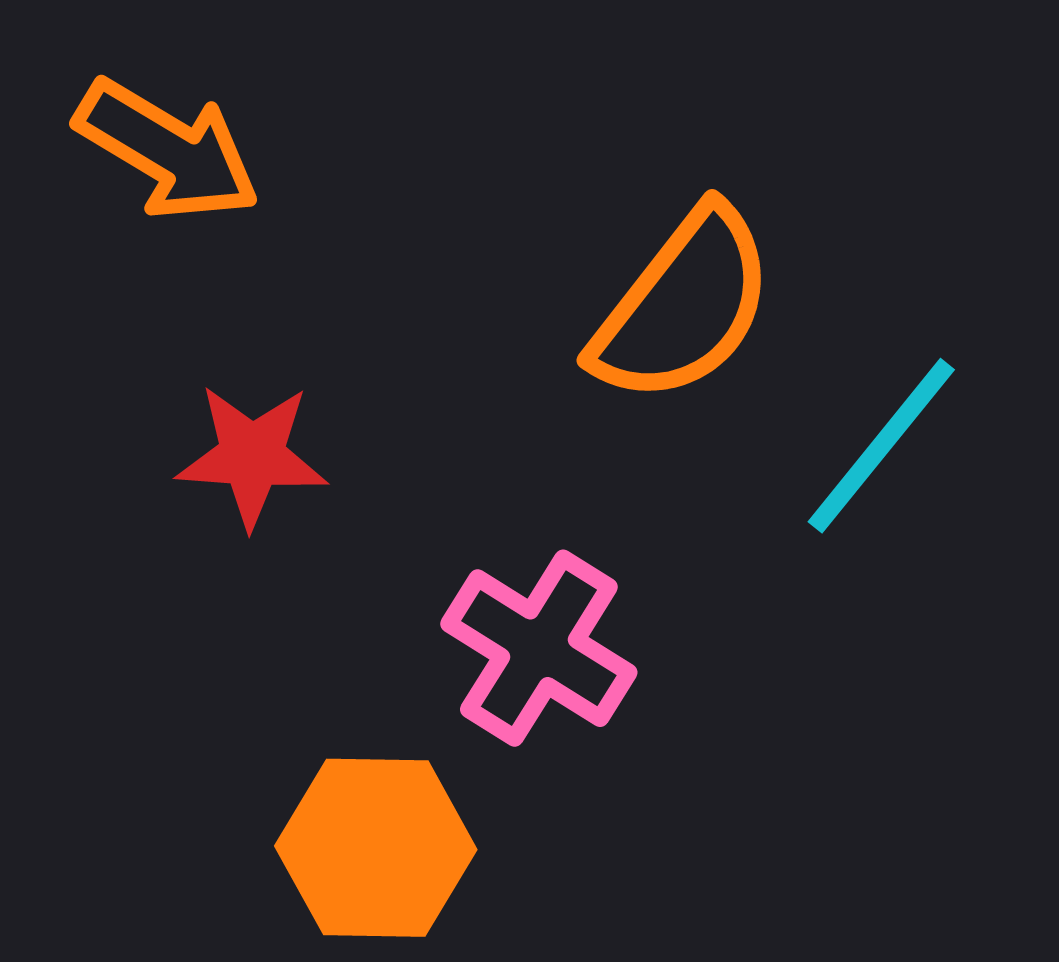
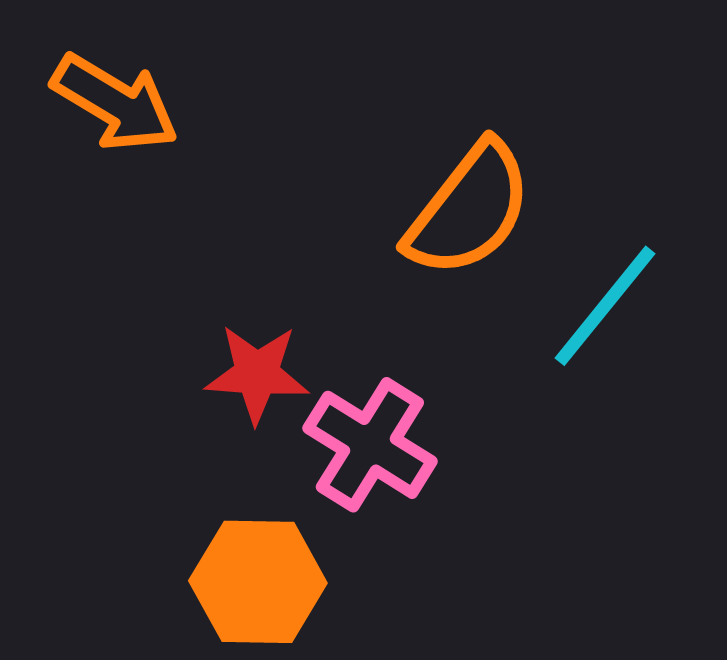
red star: (252, 456) -> (257, 374), moved

